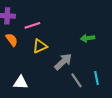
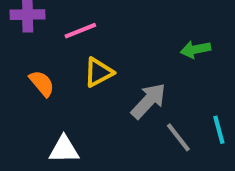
orange semicircle: (12, 40) -> (42, 83), moved

